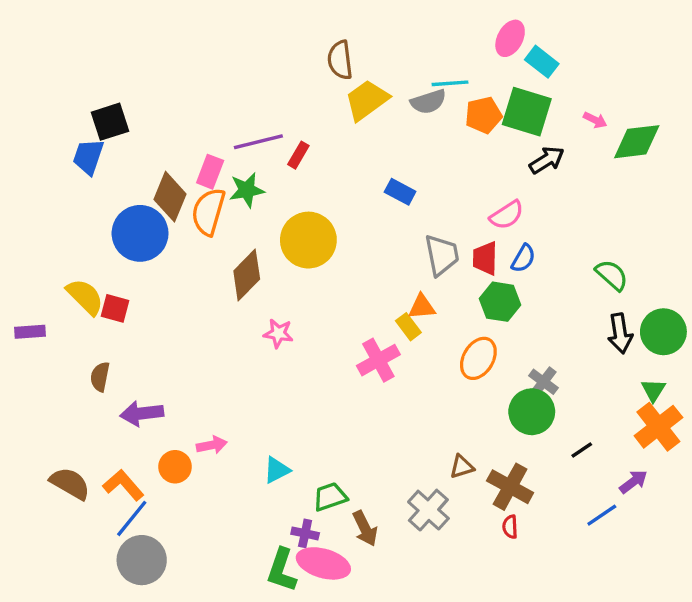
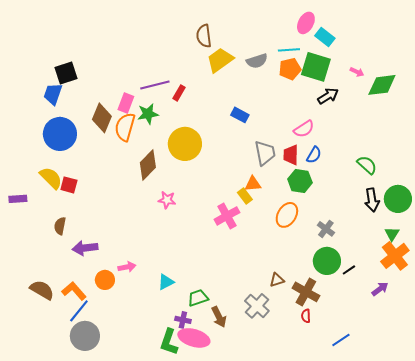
cyan line: (450, 83) -> (289, 50), moved
blue circle: (140, 233) -> (60, 134), moved
green circle: (532, 412) -> (327, 261), moved
blue line: (602, 515) -> (341, 340), moved

